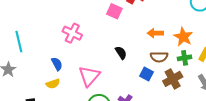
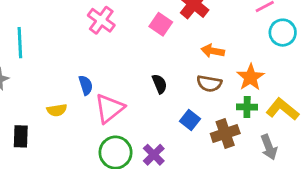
pink cross: (72, 33) -> (101, 20), moved
orange arrow: (155, 33) -> (213, 51), moved
brown semicircle: (159, 57) -> (209, 83), moved
blue semicircle: (57, 64) -> (86, 85), moved

